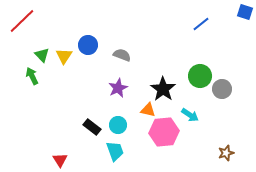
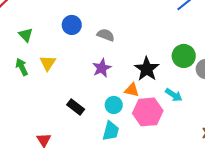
yellow triangle: (64, 56) -> (48, 63), moved
green arrow: (32, 76) -> (22, 67), moved
cyan circle: (118, 125) -> (114, 105), moved
cyan trapezoid: (115, 151) -> (111, 131), moved, turned 35

